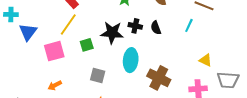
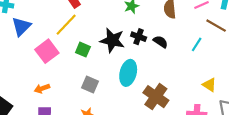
black semicircle: (156, 28) -> (160, 42), turned 136
green square: (87, 45) -> (83, 50), turned 32
pink square: (54, 51) -> (47, 51), turned -30

